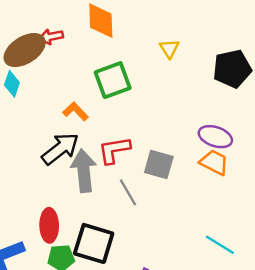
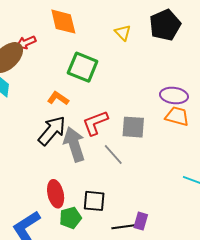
black pentagon: (232, 69) -> (165, 25), moved
green square: (113, 80) -> (83, 67), turned -36
black square: (94, 243) -> (94, 201), size x0.7

